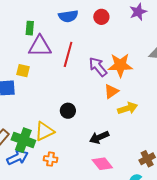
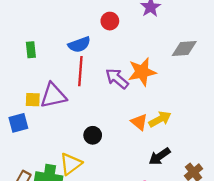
blue semicircle: (68, 16) -> (79, 45), moved
purple triangle: (40, 46) -> (53, 96), moved
orange triangle: (111, 91) -> (139, 122), moved, turned -35
black arrow: (99, 137) -> (160, 156), moved

